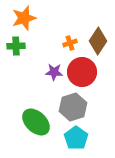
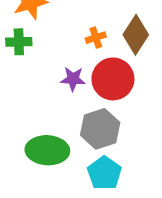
green ellipse: (36, 122) -> (47, 150), turned -40

